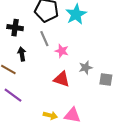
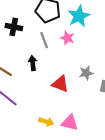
pink star: (62, 51) -> (67, 38), moved
black arrow: (22, 54) -> (33, 63), moved

